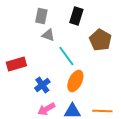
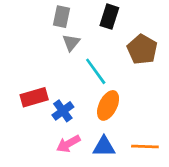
gray triangle: (48, 35) -> (71, 43), turned 48
red rectangle: (16, 64) -> (34, 97), moved

